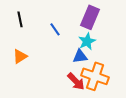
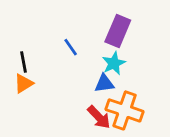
black line: (20, 19) -> (24, 62), moved

